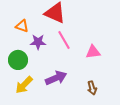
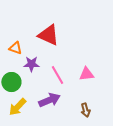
pink line: (64, 40) -> (57, 75), moved

